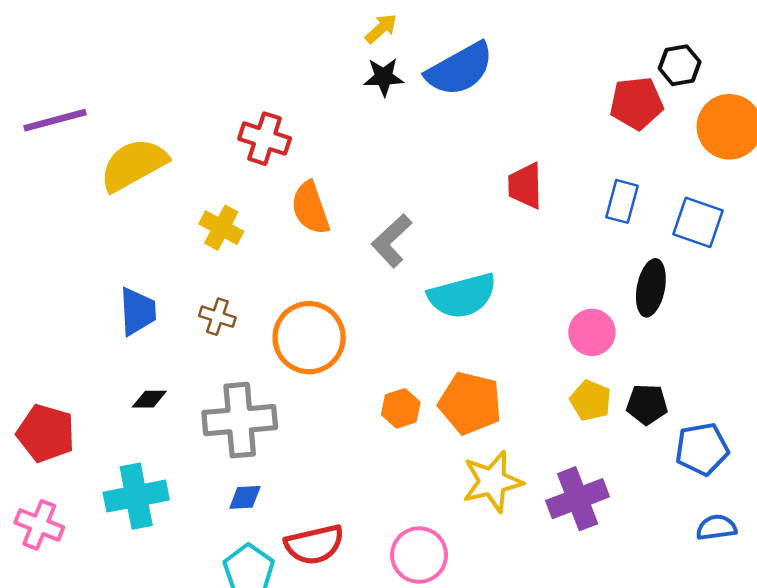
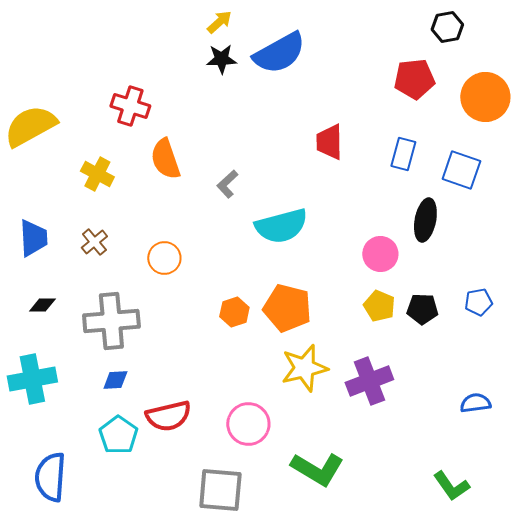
black hexagon: (680, 65) -> (447, 27), moved
gray L-shape: (392, 241) -> (227, 184), size x0.7
brown cross: (217, 317) -> (94, 242), turned 32
orange circle: (309, 338) -> (164, 258), size x0.6
blue pentagon: (702, 449) -> (478, 302), moved, size x0.7

